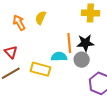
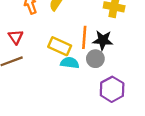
cyan semicircle: (59, 57) -> (70, 63), moved
yellow rectangle: (41, 69) -> (60, 46), moved

